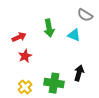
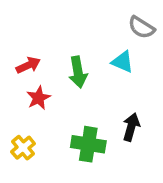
green arrow: (49, 28) -> (78, 72), moved
yellow cross: (25, 87) -> (23, 148), moved

